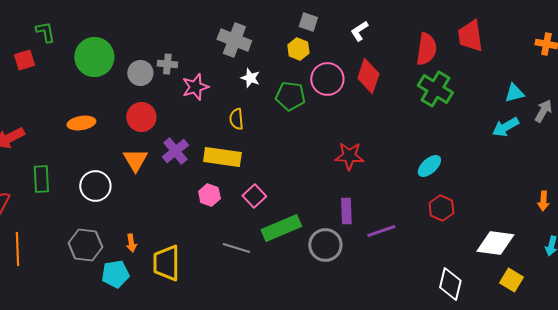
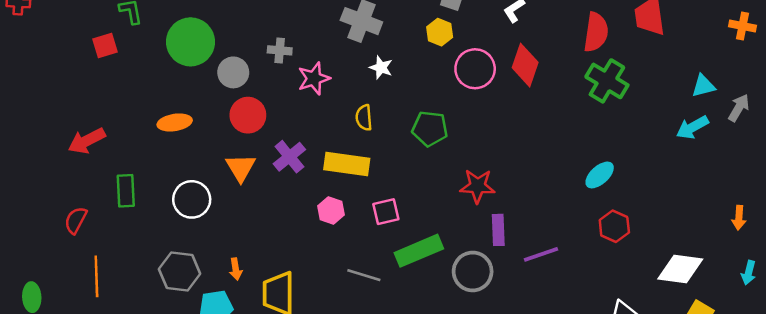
gray circle: (140, 73) -> (233, 72), moved
green pentagon: (290, 96) -> (430, 129), moved
red star: (349, 156) -> (477, 186), moved
pink square: (254, 196) -> (386, 212), turned 30

